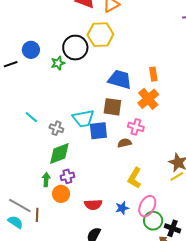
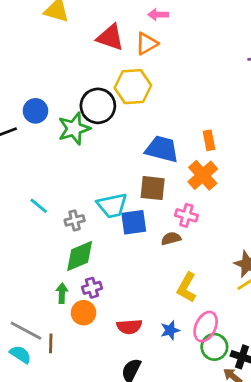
green star: (58, 63) -> (74, 129), size x1.6
gray cross: (56, 128) -> (75, 220), turned -32

